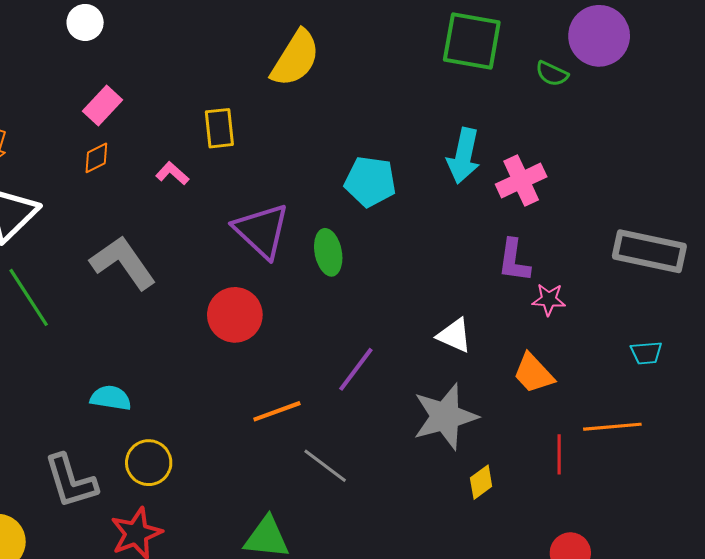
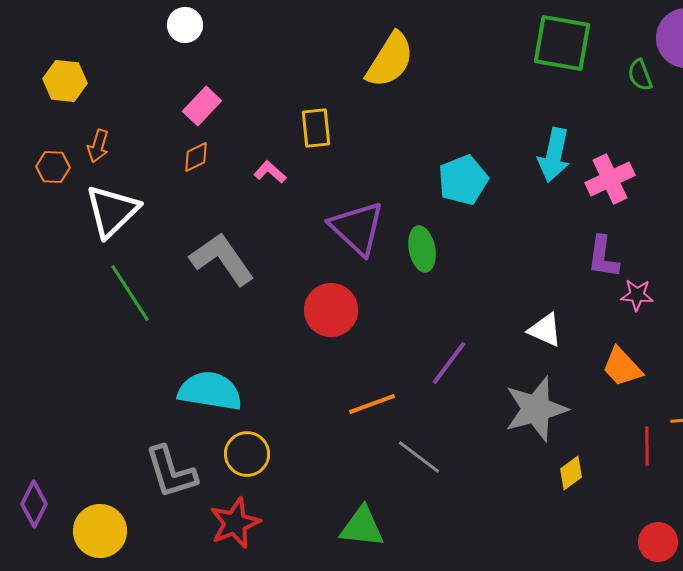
green semicircle: (552, 74) -> (640, 75), turned 44
cyan pentagon: (370, 181) -> (463, 180), turned -30
cyan semicircle: (111, 398) -> (210, 391), size x1.6

